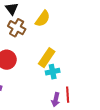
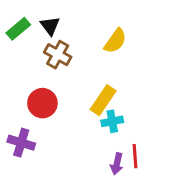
yellow semicircle: (43, 19) -> (115, 41), moved

